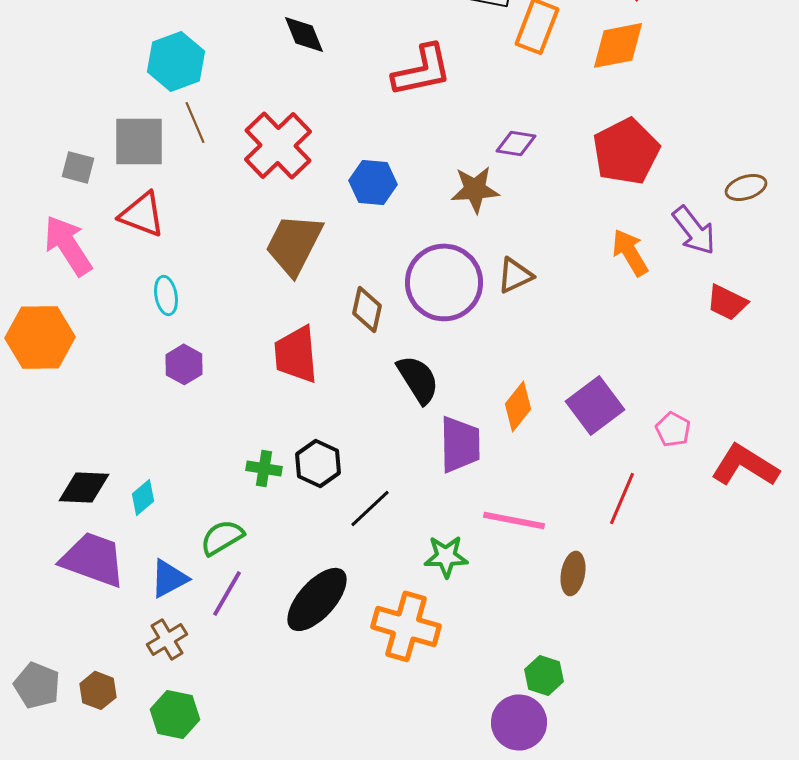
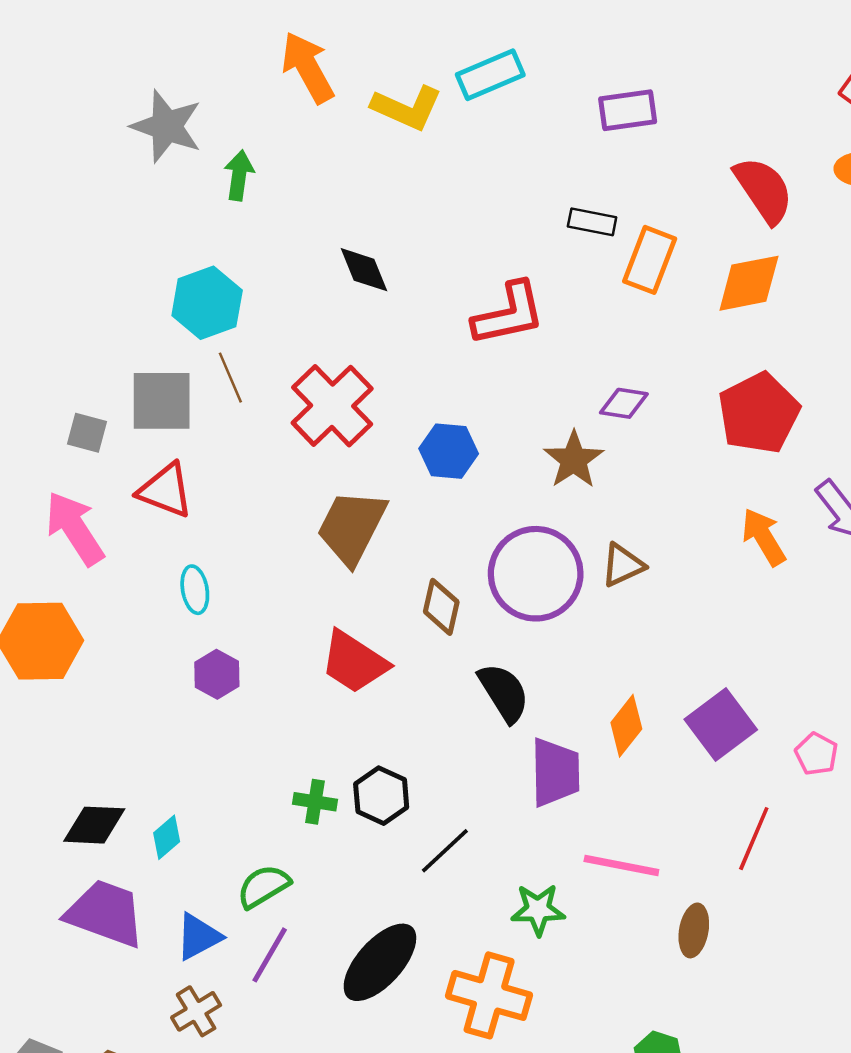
brown star: (475, 189) -> (574, 460), turned -30
red trapezoid: (296, 354) -> (354, 662), turned -52

